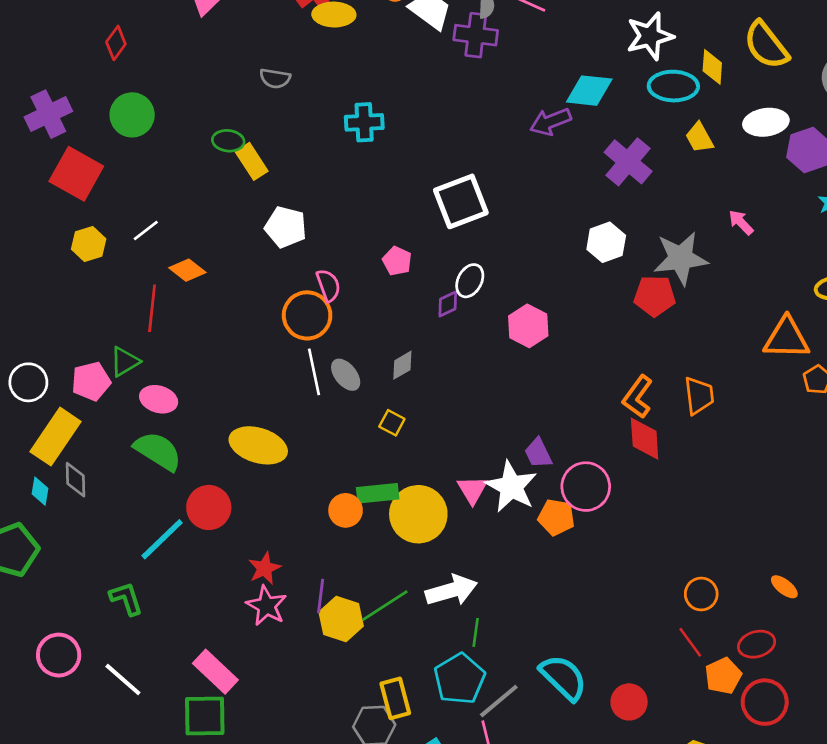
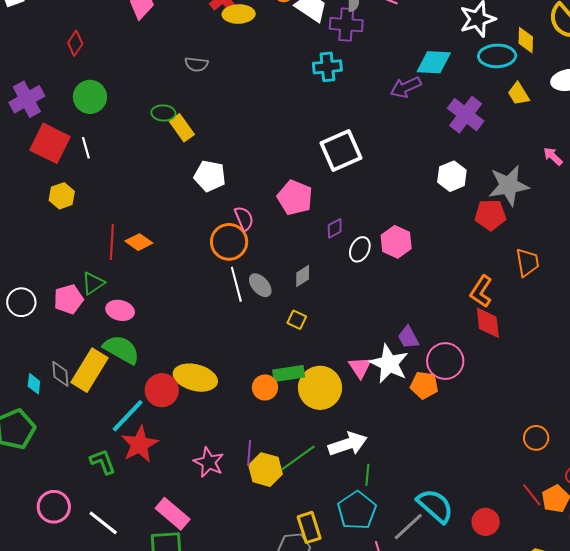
cyan cross: (364, 122) -> (327, 67), moved
white line: (146, 230) -> (86, 148), moved, turned -65
pink pentagon: (397, 261) -> (295, 198), size x1.6
orange diamond: (187, 270) -> (139, 242), moved
white ellipse: (470, 281) -> (360, 249), moved
orange trapezoid: (699, 396) -> (527, 262), moved
yellow rectangle: (55, 437) -> (90, 370), moved
yellow ellipse: (258, 445) -> (195, 378), moved
red star: (265, 568) -> (139, 444), moved, size x1.5
red line: (690, 642) -> (532, 495), moved
gray line: (499, 701) -> (408, 527), moved

